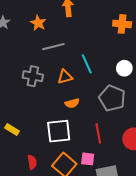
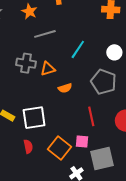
cyan line: (87, 64) -> (78, 49), turned 60
orange triangle: (65, 77) -> (48, 69), moved
white square: (59, 131) -> (34, 118), moved

